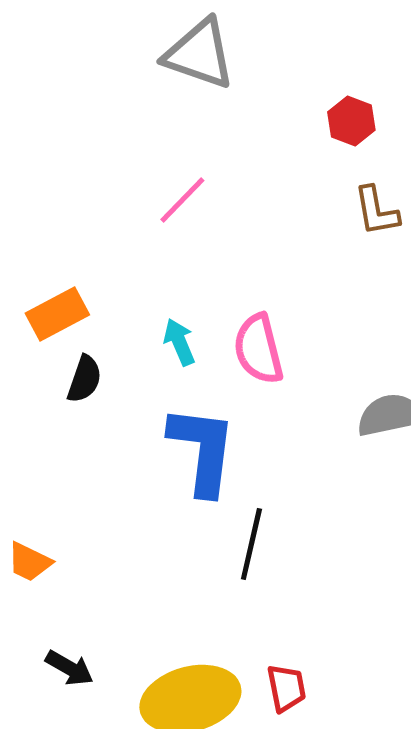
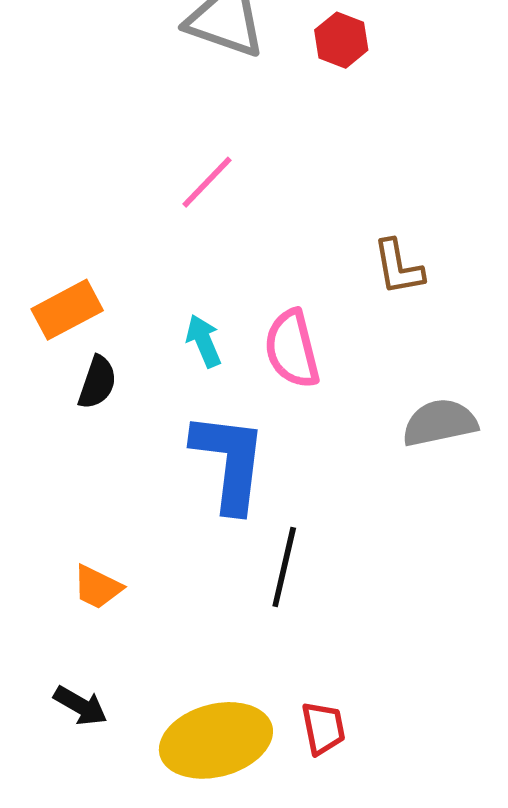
red hexagon: (351, 121) -> (341, 40), moved
brown L-shape: (376, 211) -> (398, 267), moved
orange trapezoid: (29, 562) -> (97, 587), moved

